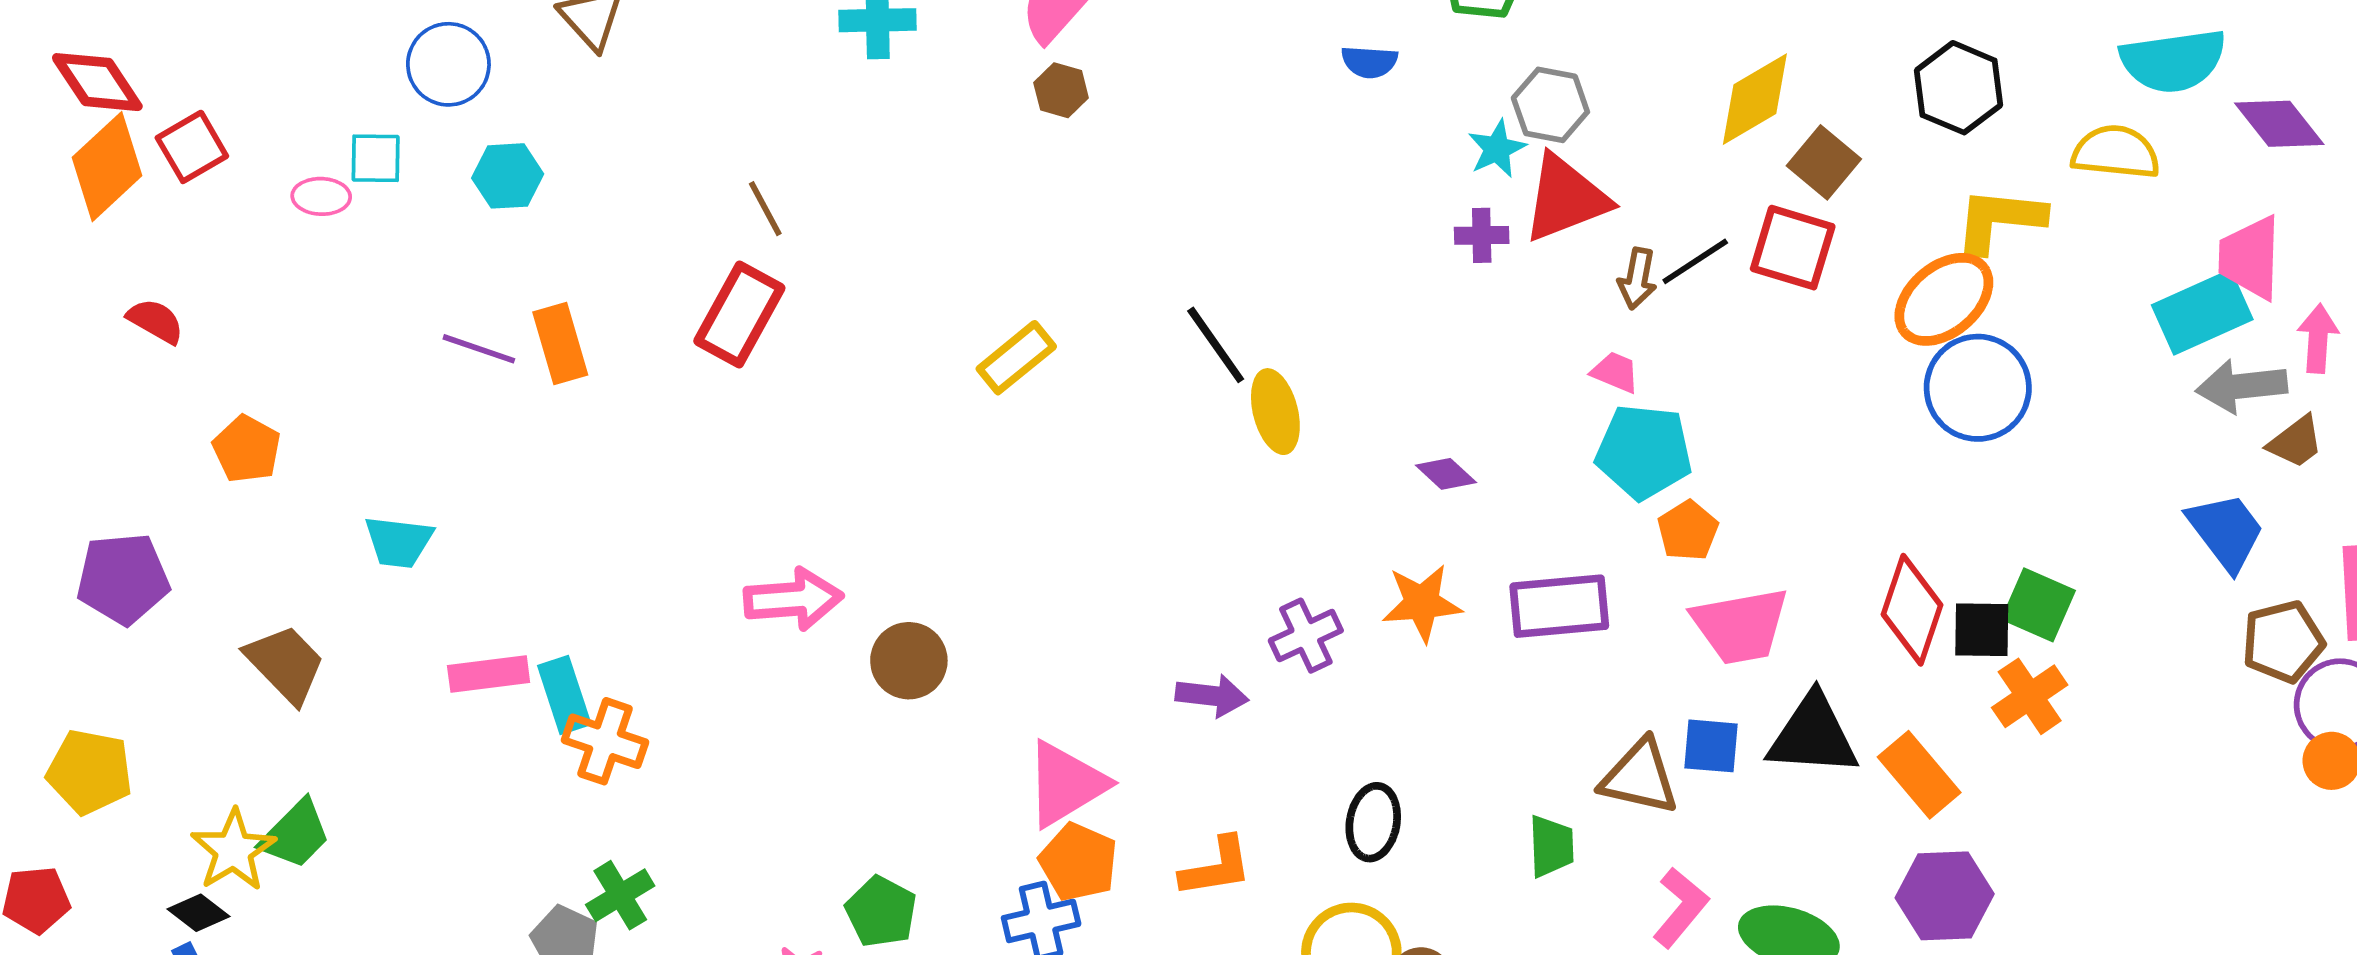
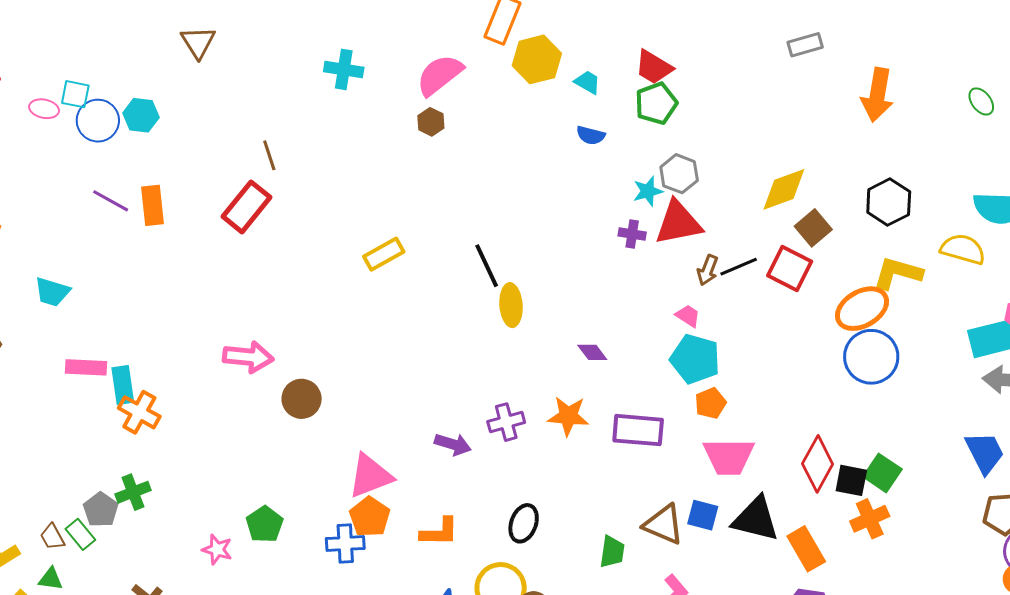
blue circle: (448, 64) -> (98, 121), moved

